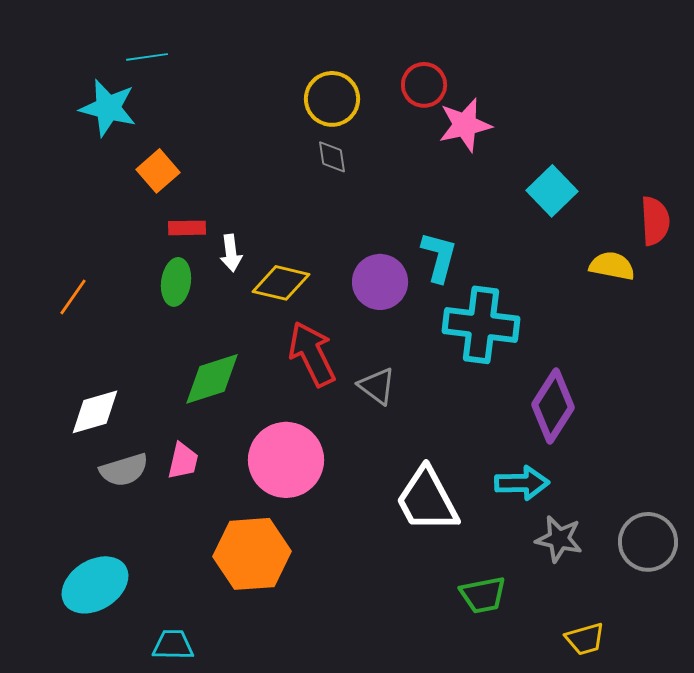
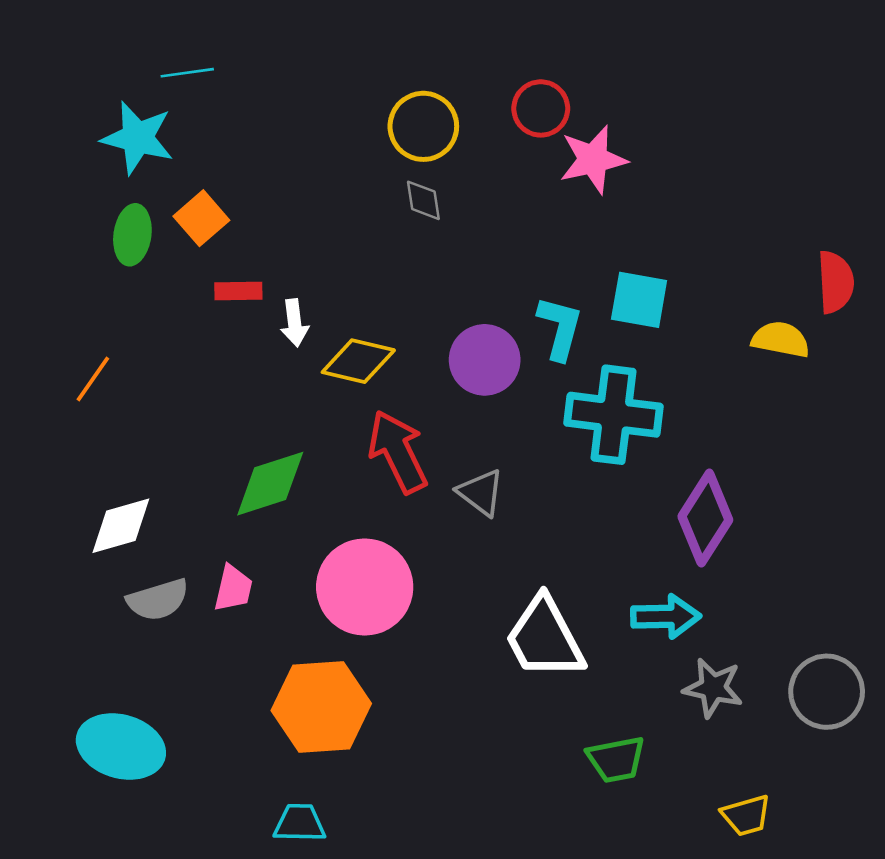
cyan square: (552, 191) -> (639, 300), moved, turned -36
green ellipse: (176, 282) -> (132, 235), moved
cyan ellipse: (95, 585) -> (121, 747), turned 48
cyan trapezoid: (173, 645) -> (300, 823), moved

